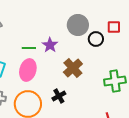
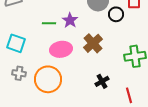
pink ellipse: (28, 70) -> (61, 49), moved, turned 65
black cross: (59, 96) -> (102, 81), moved

